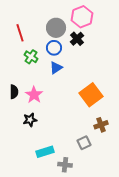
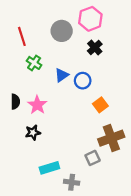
black cross: (77, 39) -> (95, 47), moved
blue circle: (54, 48) -> (83, 81), moved
orange square: (91, 95) -> (100, 105), size x0.6
brown cross: (101, 125) -> (111, 138), size x1.6

